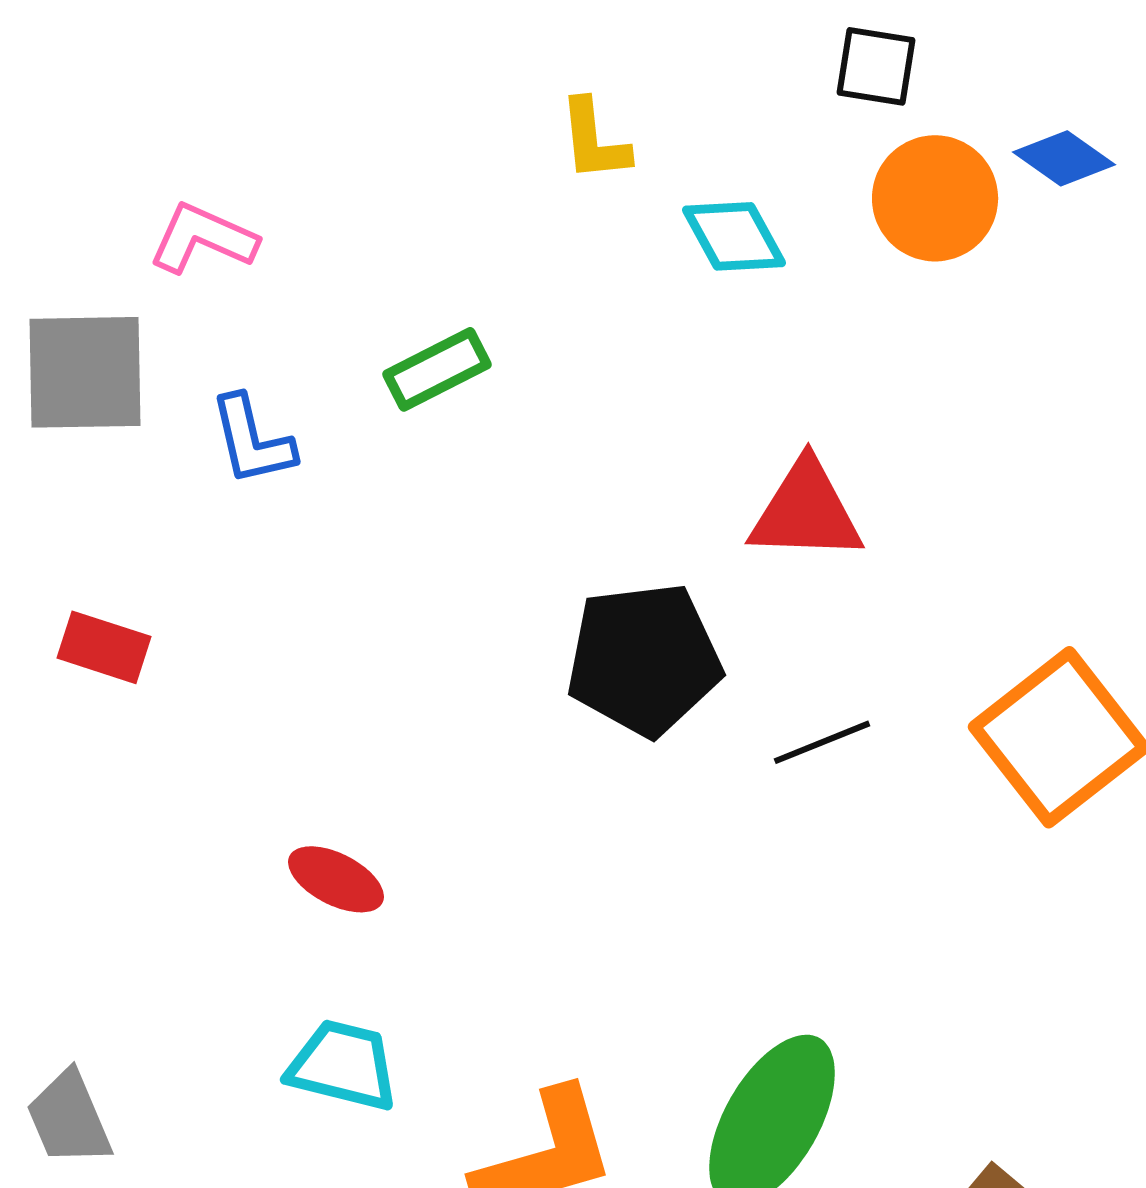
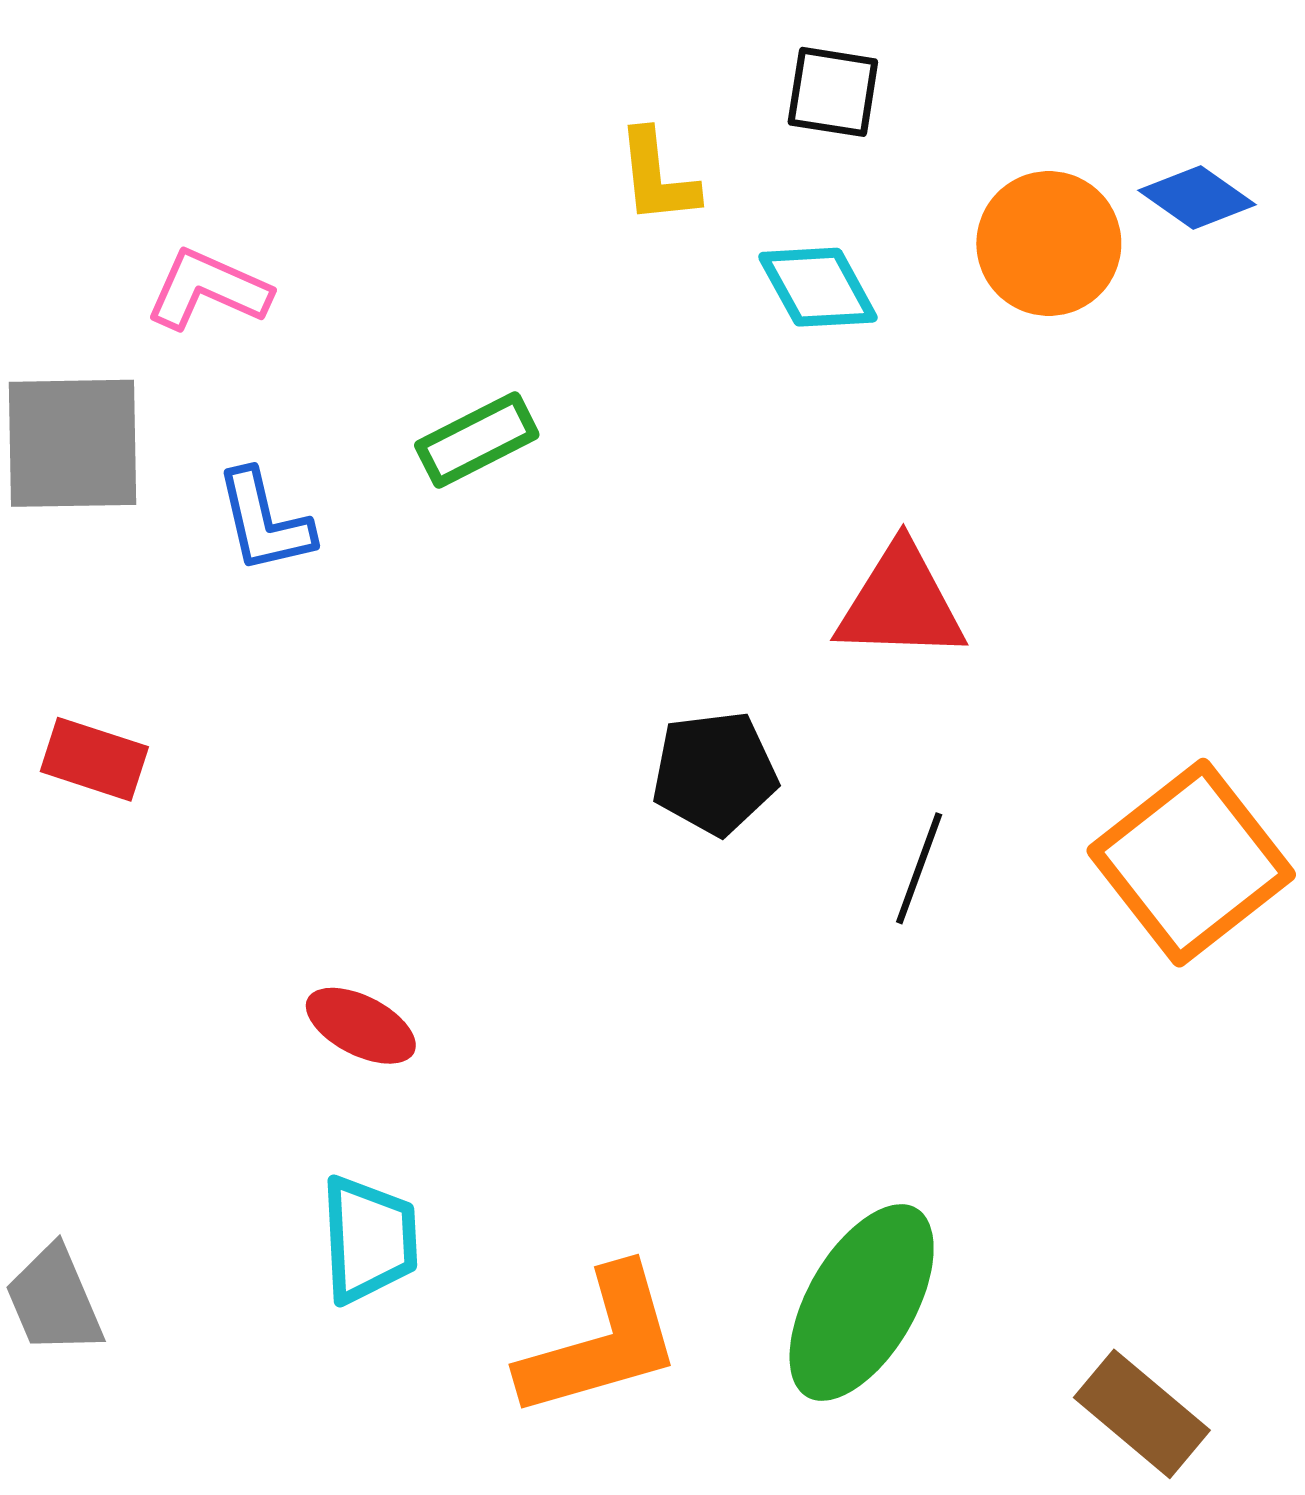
black square: (876, 66) -> (833, 92), moved
black pentagon: (644, 659) -> (715, 773), size x0.7
black line: (822, 742) -> (919, 868), turned -48
cyan trapezoid: (343, 1065) -> (369, 1239), turned 73

